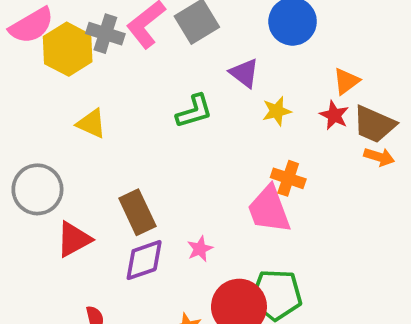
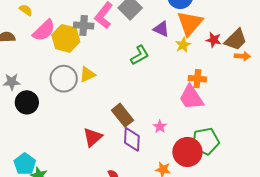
orange triangle: (346, 81) -> (190, 23), moved, size x1.8
yellow triangle: (91, 124) -> (87, 74), turned -36
brown trapezoid: (374, 124) -> (236, 40), turned -55
gray circle: (37, 189) -> (64, 79), moved
purple diamond: (144, 260) -> (132, 139), turned -55

